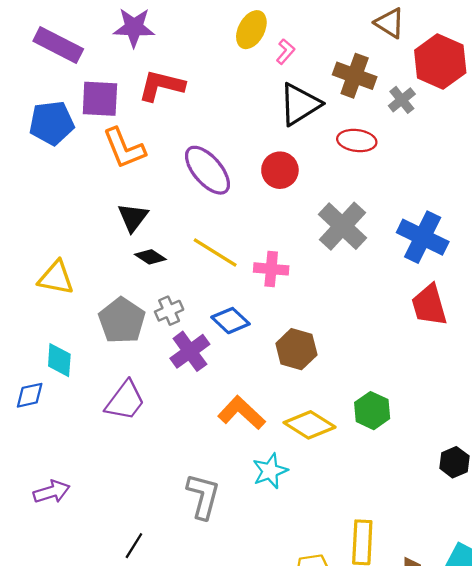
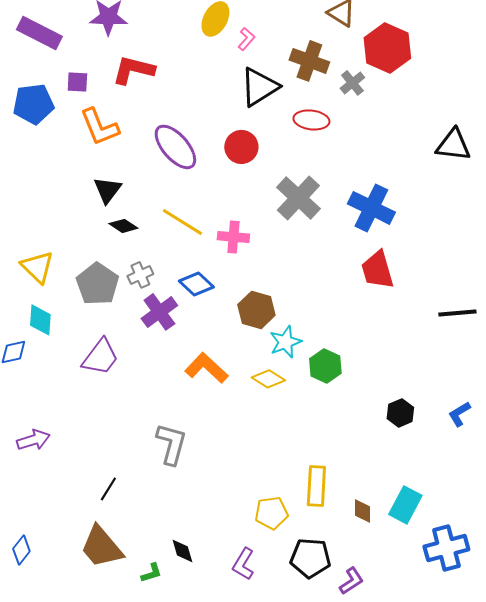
purple square: (100, 99) -> (77, 82), size x0.6
yellow triangle: (56, 278) -> (37, 267), moved, turned 33
yellow diamond: (310, 425) -> (268, 379), size x0.7
cyan star: (270, 471) -> (285, 342), moved

